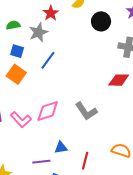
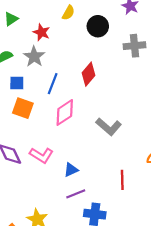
red diamond: (119, 80) -> (88, 74), moved, turned -35
pink diamond: (48, 111) -> (65, 112), moved
blue triangle: (61, 148) -> (71, 170), moved

